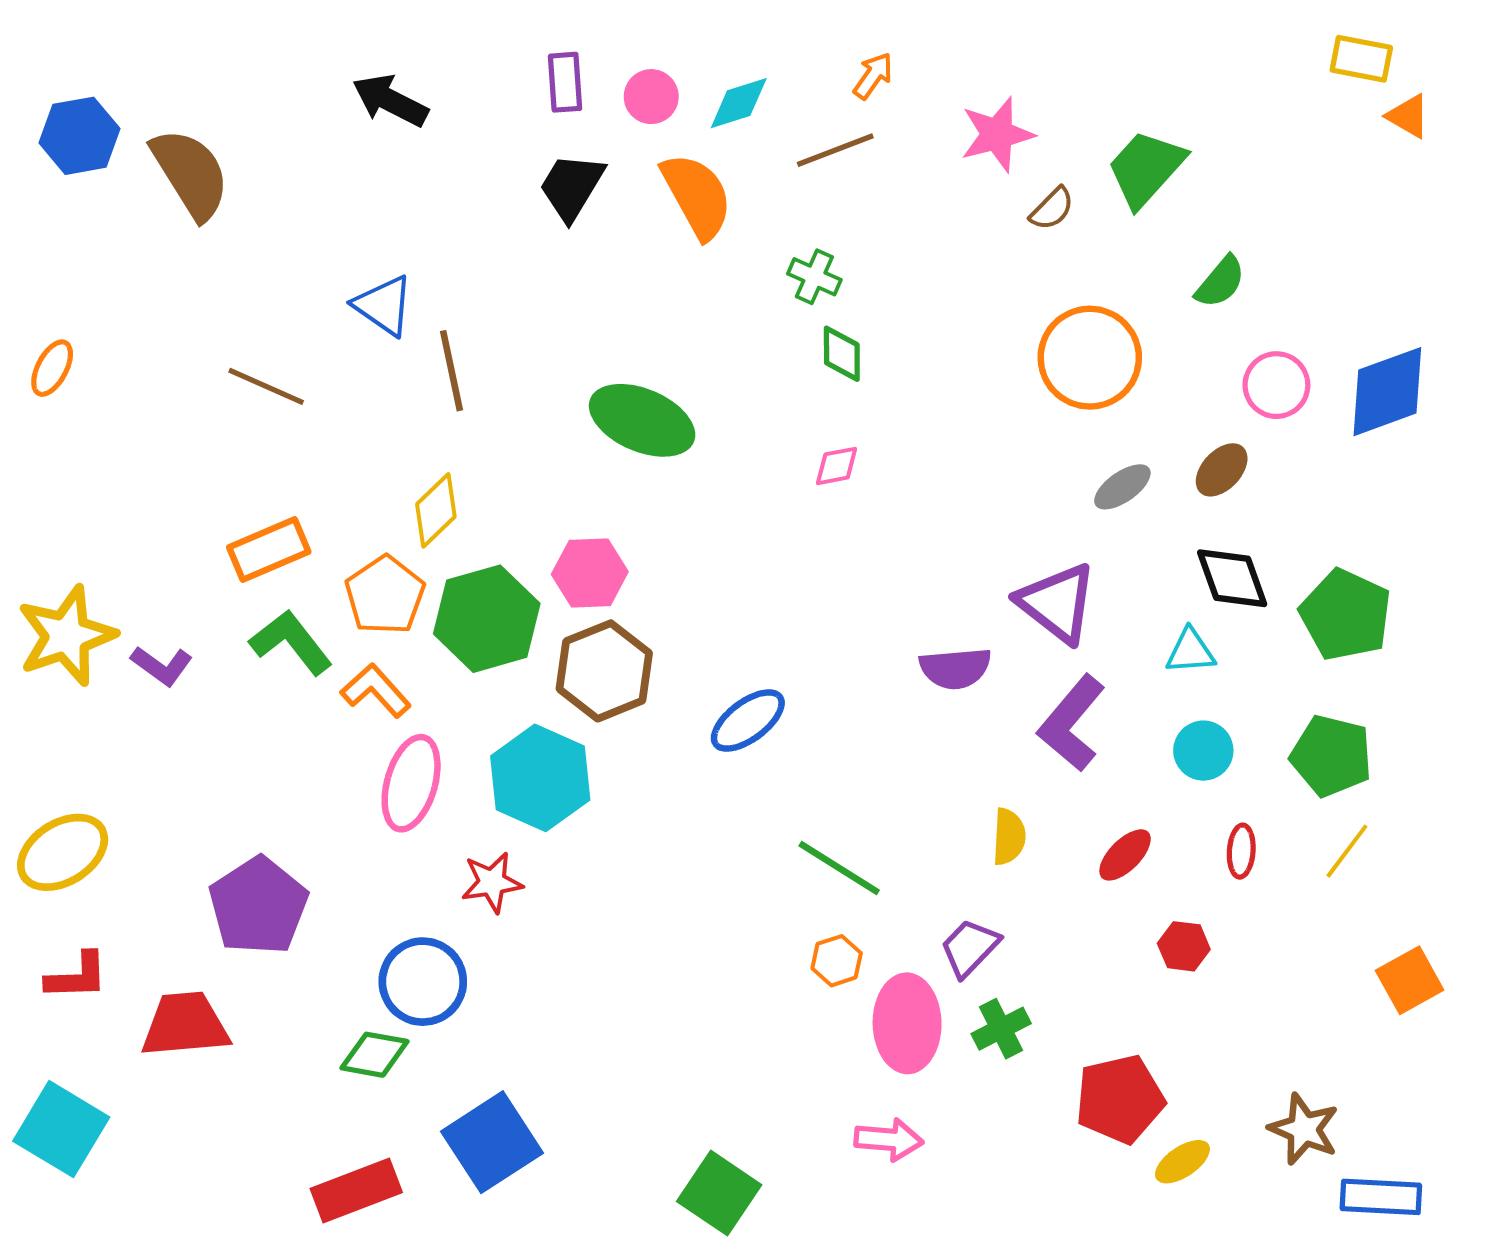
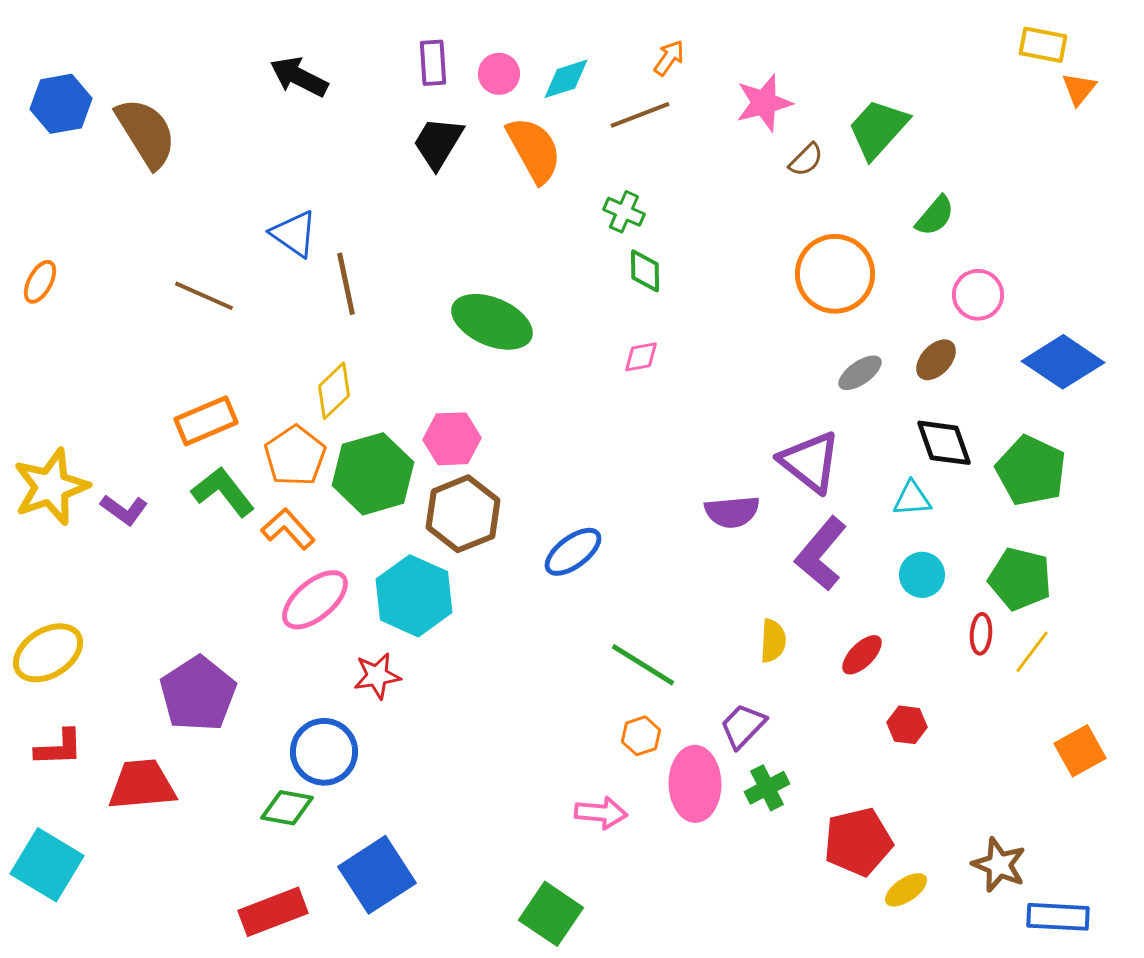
orange triangle: (1408, 116) -> (1079, 89), turned 39
blue diamond: (1387, 392) -> (1063, 362), moved, turned 54
pink ellipse: (411, 783) -> (315, 600), turned 34
red ellipse: (1241, 851) -> (981, 634), moved
pink arrow: (889, 1140) -> (601, 813), moved

